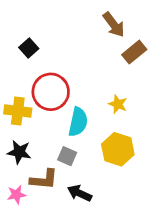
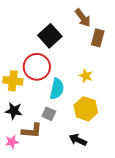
black square: (29, 48) -> (50, 36), moved, size x1.6
brown rectangle: (134, 52) -> (98, 38), turned -36
black arrow: (79, 193) -> (78, 140), moved

